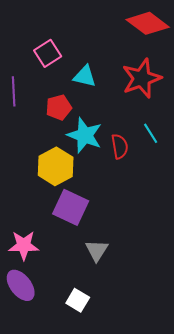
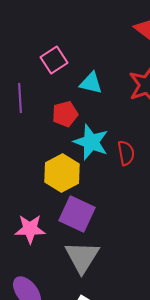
pink star: (24, 245) -> (30, 229), moved
gray triangle: (97, 250) -> (82, 257), moved, size x1.5

